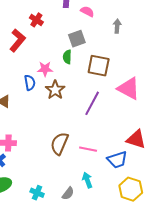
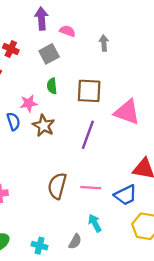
gray square: (77, 39) -> (49, 54), moved

